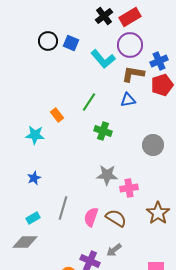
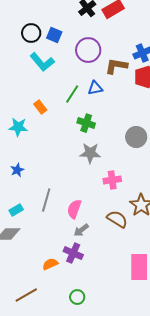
purple circle: (130, 45) -> (88, 50), moved
cyan L-shape: (103, 59) -> (42, 62), moved
blue triangle: (128, 100) -> (95, 88), moved
gray star: (107, 175) -> (90, 153), moved
brown semicircle: (116, 218) -> (117, 219), moved
gray arrow: (114, 250) -> (81, 230), moved

